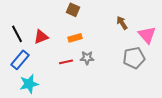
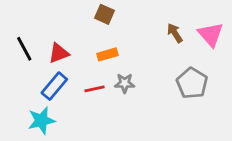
pink triangle: (147, 35) -> (211, 34), moved
gray pentagon: (134, 58) -> (192, 83), turned -30
blue rectangle: (20, 60) -> (54, 86), moved

